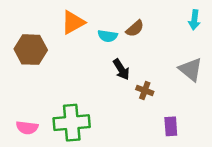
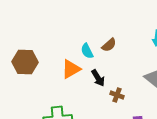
orange triangle: (73, 22) -> (71, 69), moved
cyan semicircle: (108, 36) -> (87, 51), turned 56

